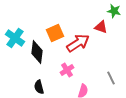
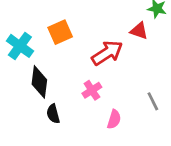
orange square: (55, 33) -> (60, 32), moved
black diamond: (37, 52) -> (39, 82), moved

